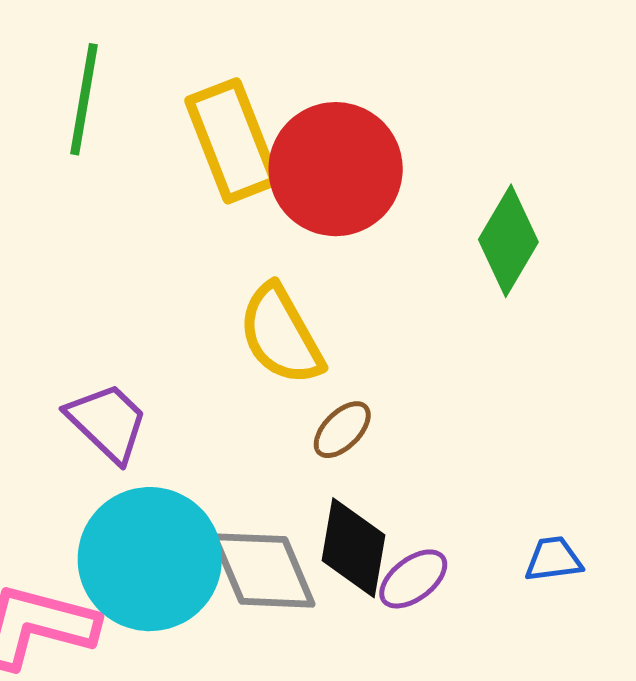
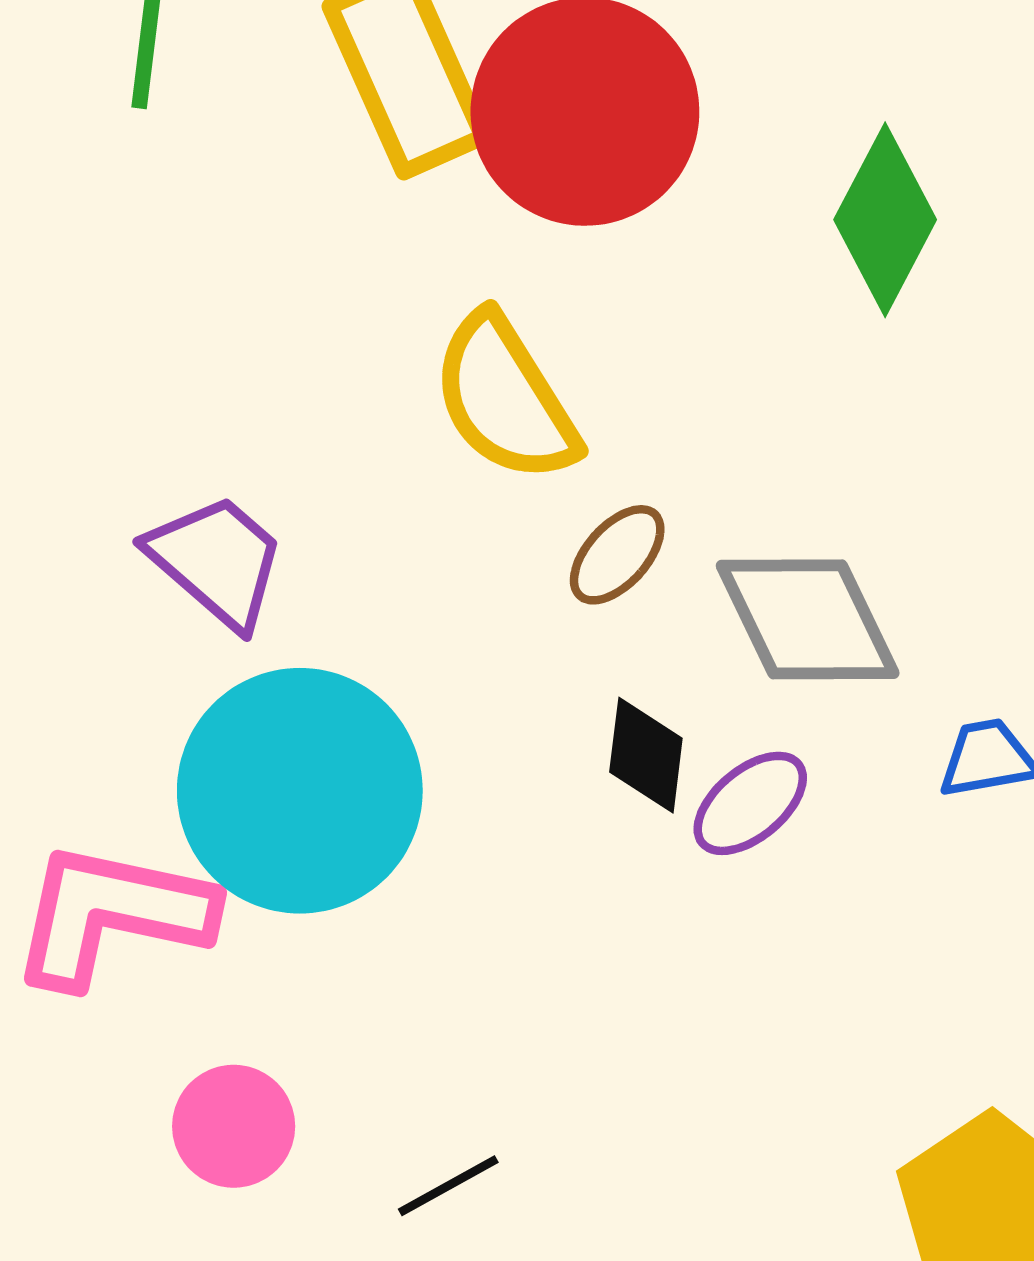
black diamond: (354, 548) -> (646, 755), size x0.7
gray diamond: (263, 570) -> (808, 619), moved

